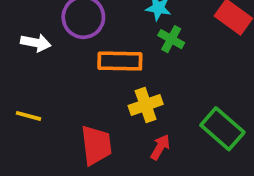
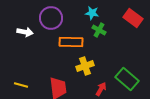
yellow line: (28, 116) -> (21, 85), moved
red arrow: (160, 147) -> (101, 89), moved

